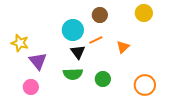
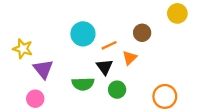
yellow circle: (144, 13) -> (177, 13), moved
brown circle: (100, 15) -> (142, 33), moved
orange triangle: (123, 47) -> (130, 58), moved
black triangle: (78, 52) -> (105, 67), moved

